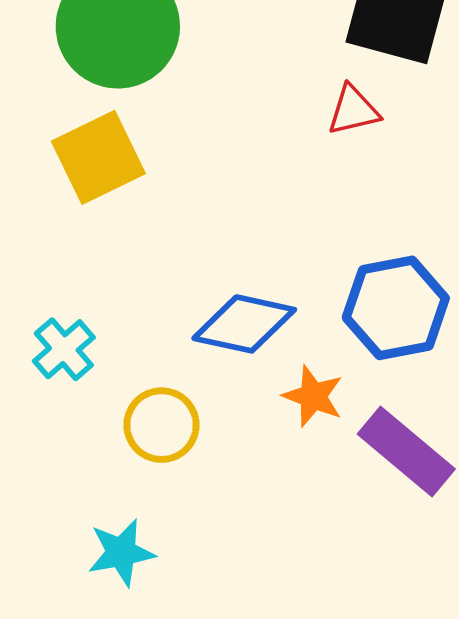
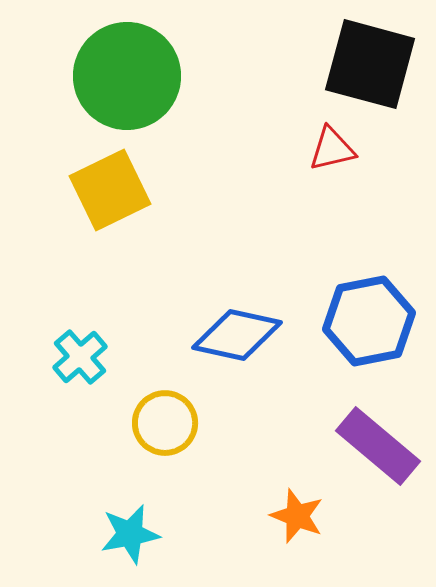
orange star: (313, 396) -> (297, 516), moved

